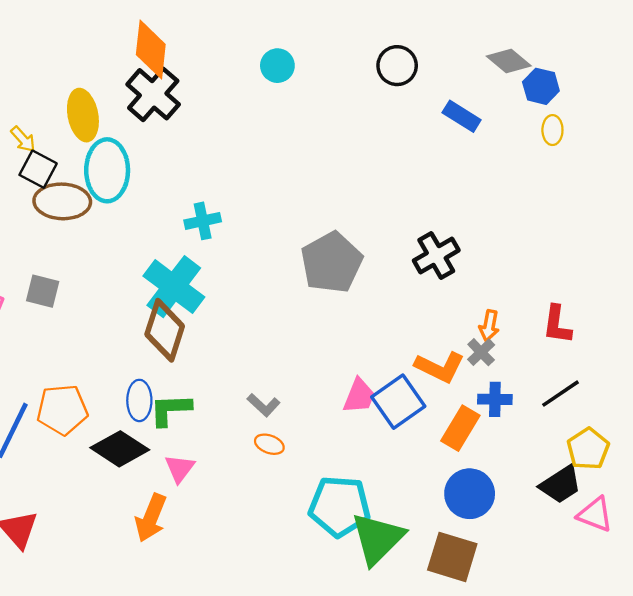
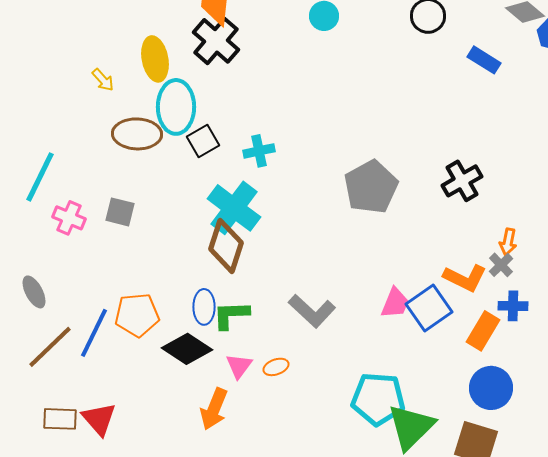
black square: (38, 169) -> (203, 141), moved, turned 32
gray L-shape: (264, 405) -> (312, 311), size x1.6
orange ellipse: (269, 444) -> (276, 367), moved, turned -40

